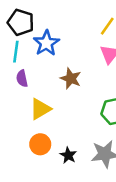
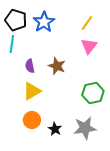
blue star: (46, 43) -> (44, 22), moved
purple semicircle: (22, 78) -> (30, 66), moved

